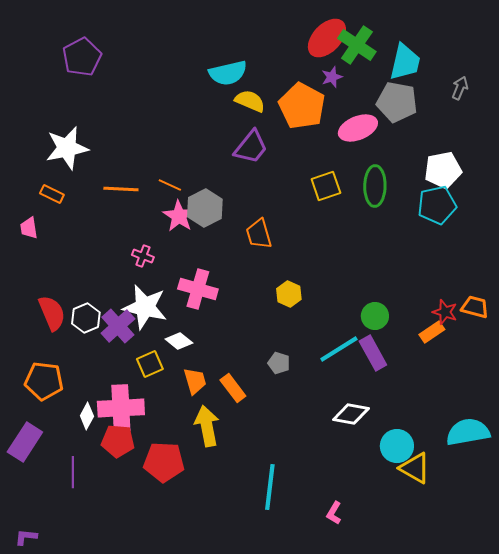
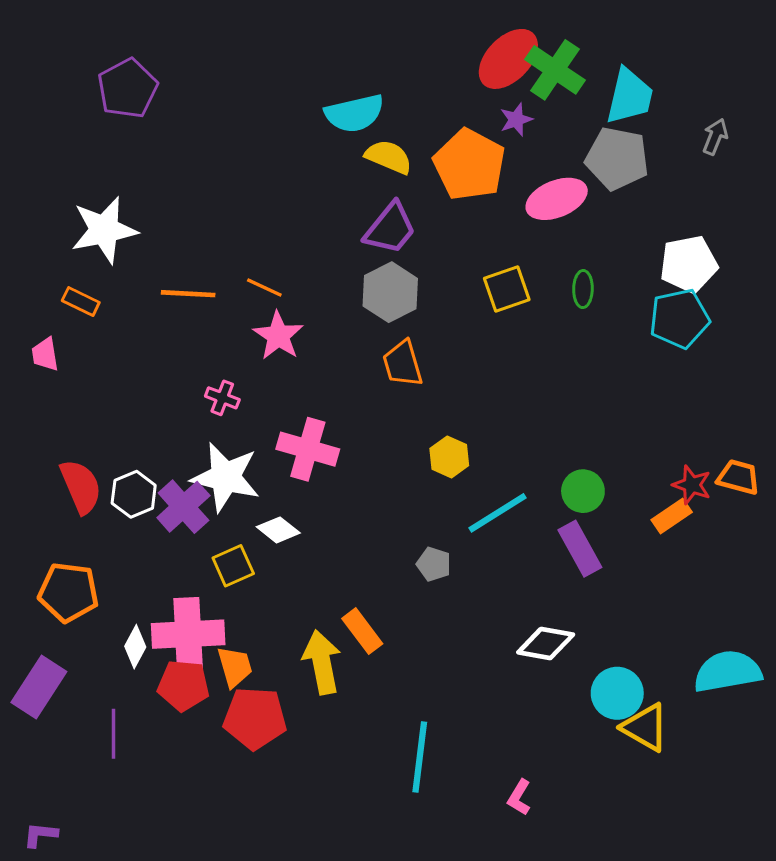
green ellipse: (375, 186) -> (583, 289), size x0.6
gray hexagon: (205, 208) -> (390, 292), moved
cyan line: (339, 349) -> (497, 513), moved
orange trapezoid: (195, 381) -> (235, 667), moved
orange rectangle: (233, 388) -> (362, 631), moved

